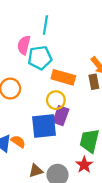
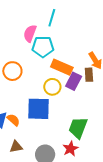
purple rectangle: (61, 116) -> (74, 81), moved
brown triangle: (36, 171) -> (16, 147), moved

